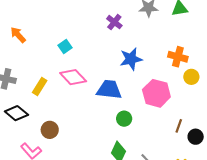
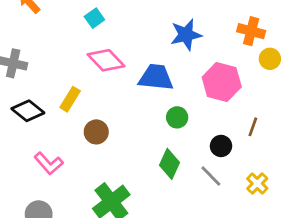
yellow rectangle: (40, 86) -> (70, 99), moved
brown circle: (50, 130) -> (96, 132), moved
black circle: (196, 137) -> (221, 146), moved

